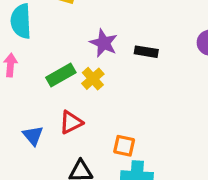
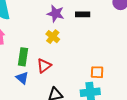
green rectangle: (61, 75) -> (23, 57), moved, turned -42
orange square: (124, 146) -> (97, 72), moved

